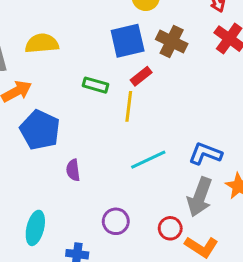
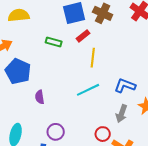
yellow line: (129, 106) -> (93, 58), moved
gray arrow: (200, 197) -> (122, 114), size x0.7
purple circle: (116, 221) -> (56, 132), moved

